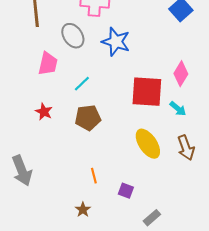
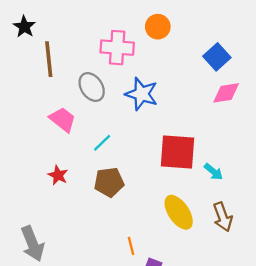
pink trapezoid: (48, 64) -> (63, 119), turned -65
pink diamond: (181, 74) -> (226, 93), moved, turned 50
orange line: (94, 176) -> (131, 246), moved

